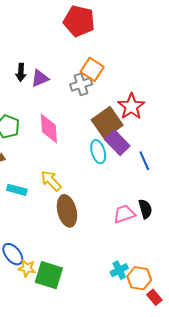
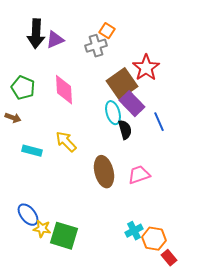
orange square: (92, 69) -> (107, 31), size x0.7
black arrow: (21, 72) -> (36, 34), size x1.6
black semicircle: (145, 209) -> (125, 130), moved
brown ellipse: (67, 211) -> (104, 172), moved

